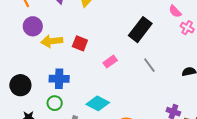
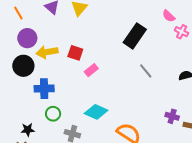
pink rectangle: (110, 62) -> (91, 70), moved
blue cross: (59, 79) -> (44, 89), moved
black circle: (20, 85) -> (23, 66), moved

